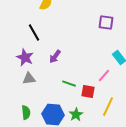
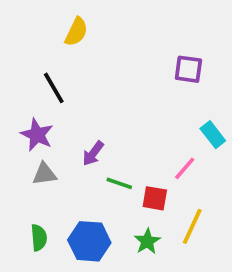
purple arrow: (55, 57) -> (93, 153), moved
green star: (76, 115) -> (147, 241), moved

